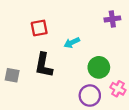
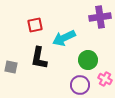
purple cross: (112, 19) -> (100, 17), size x1.5
cyan arrow: (72, 43) -> (64, 38), size x1.6

